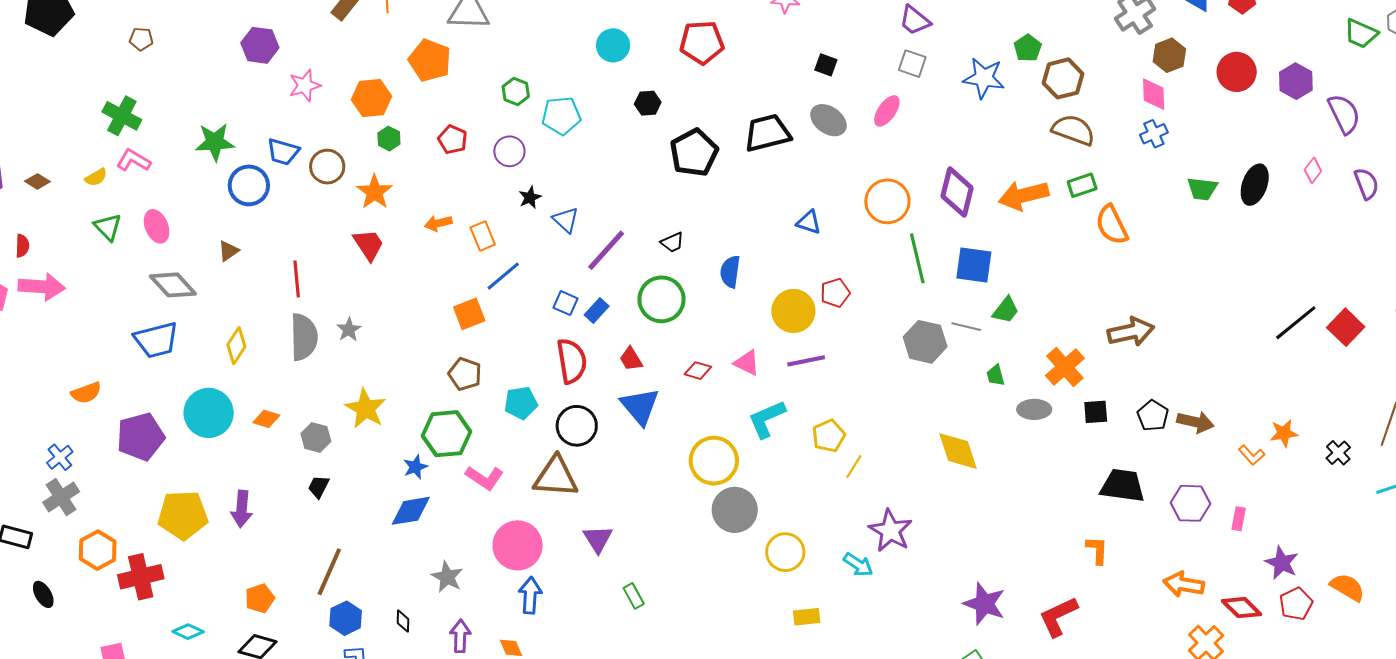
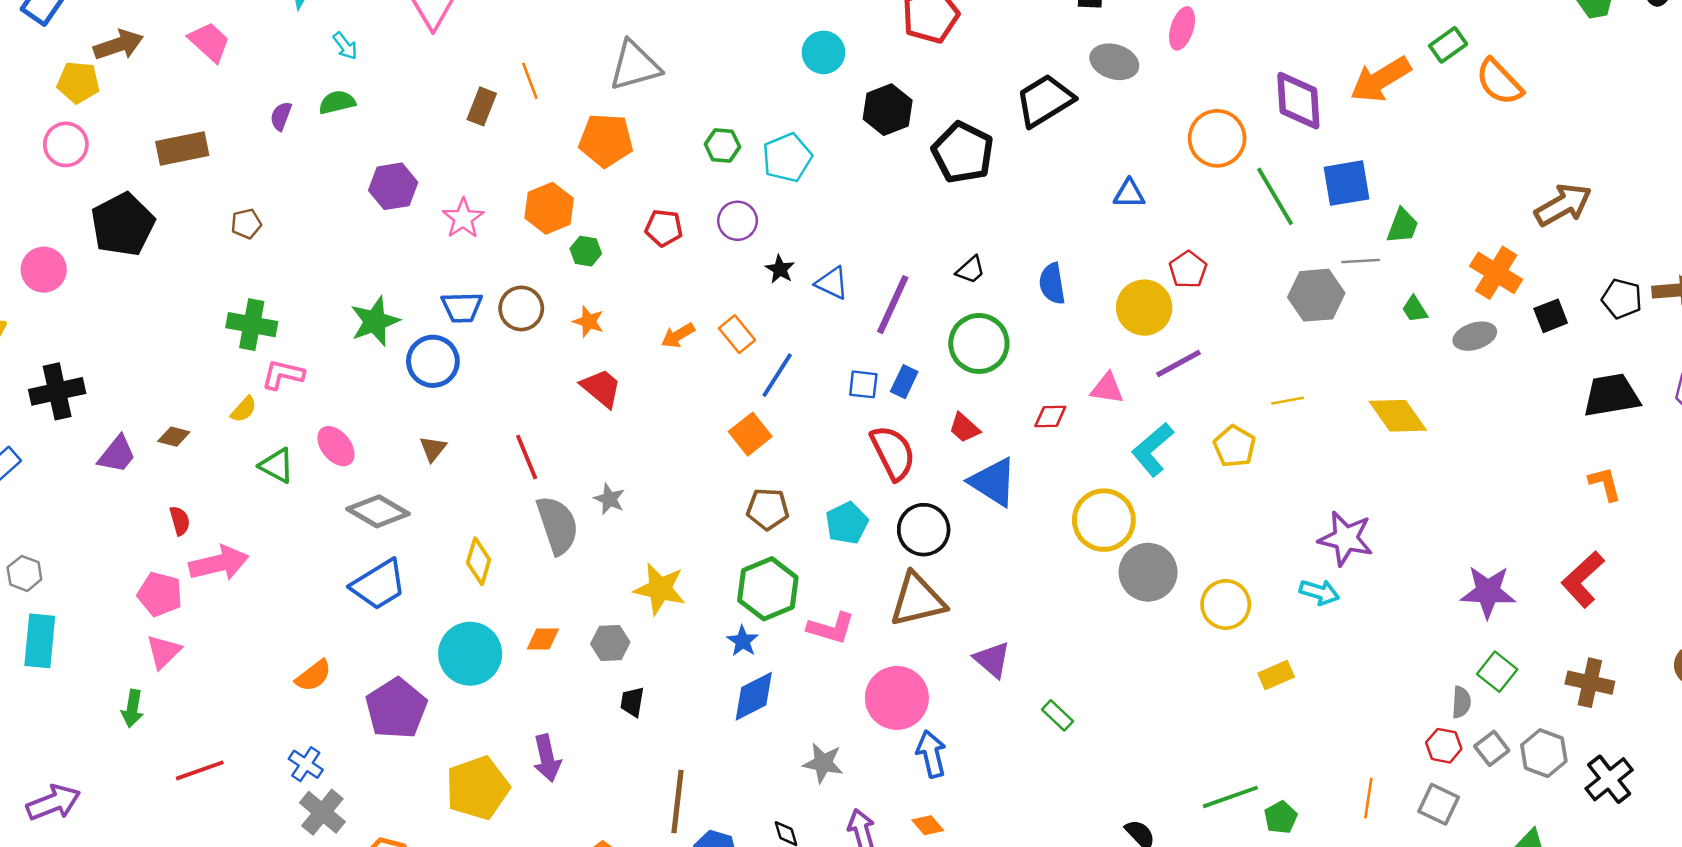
black hexagon: (648, 103) -> (888, 110), size x1.5
orange star: (375, 192) -> (589, 321), size x0.7
yellow line: (854, 467) -> (1288, 401), moved, turned 65

